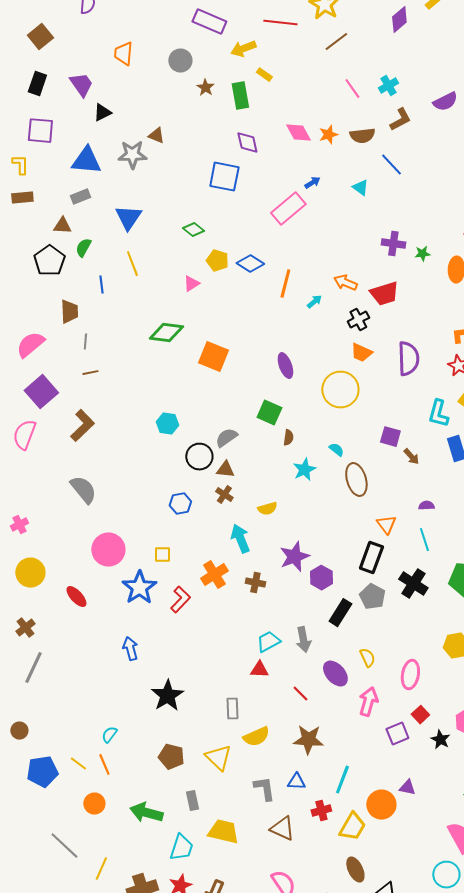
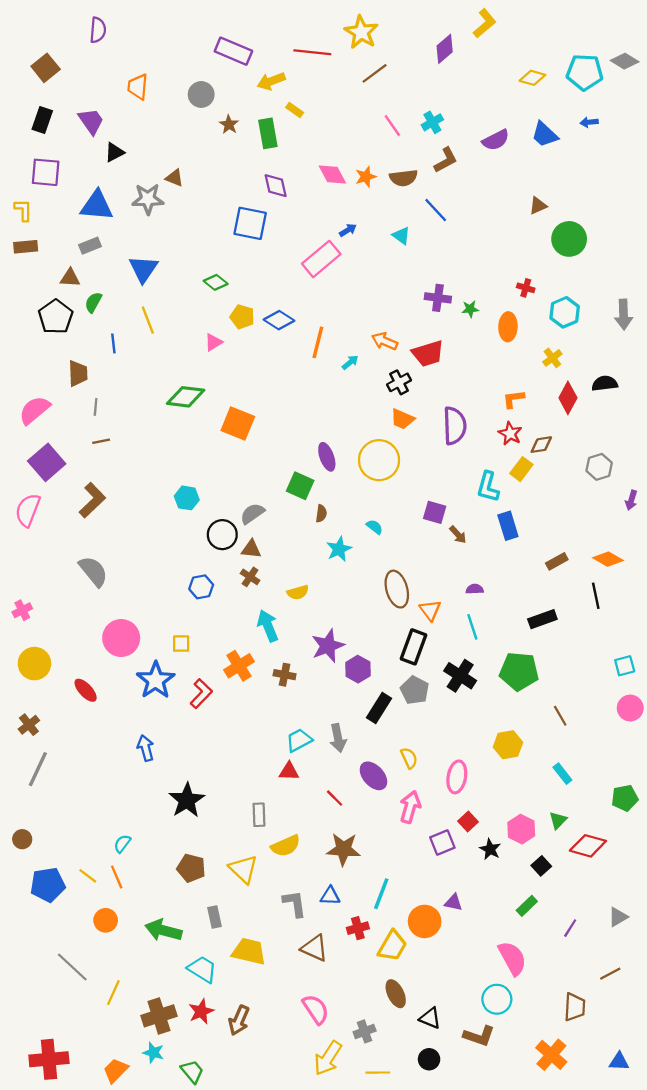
purple ellipse: (285, 366) -> (327, 457), moved
brown ellipse: (356, 480) -> (397, 589), moved
cyan trapezoid: (181, 848) -> (202, 969), turned -76

